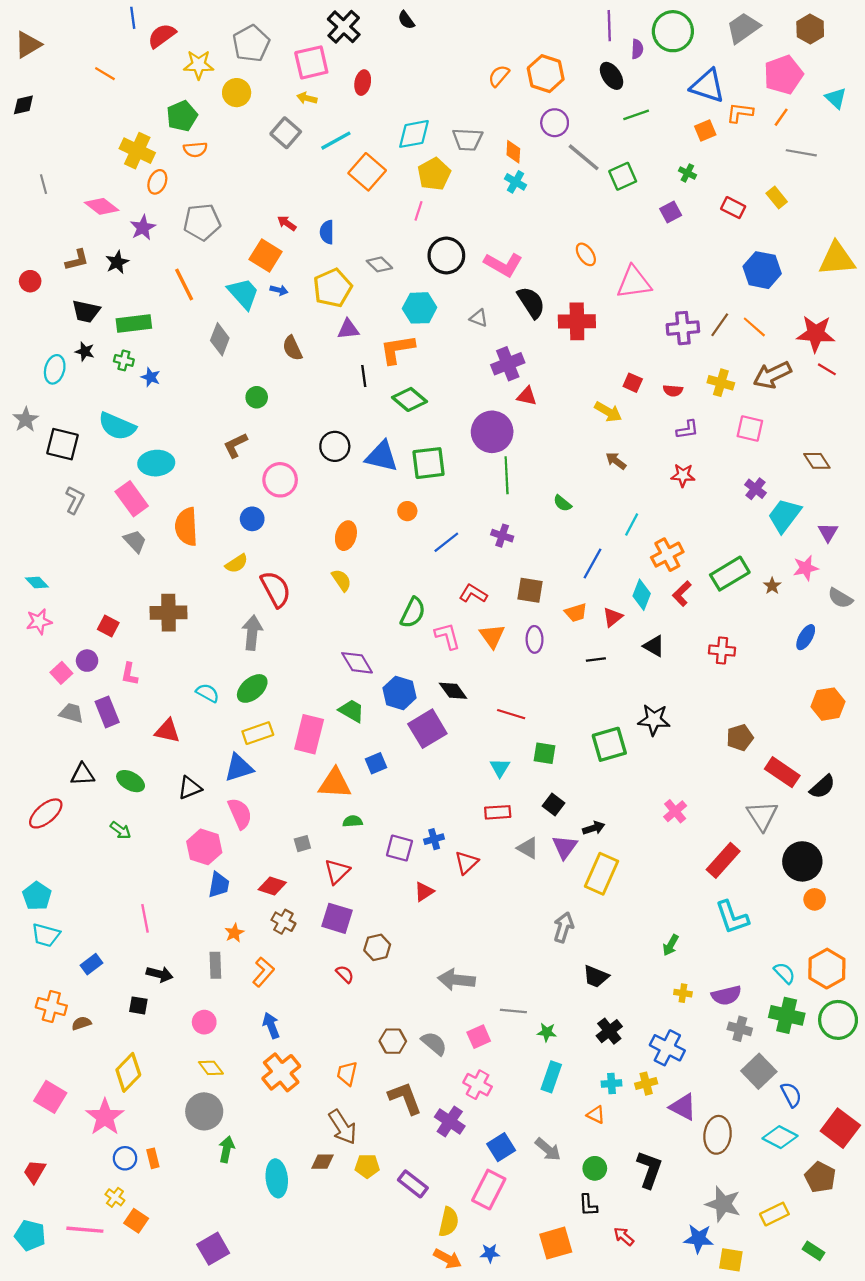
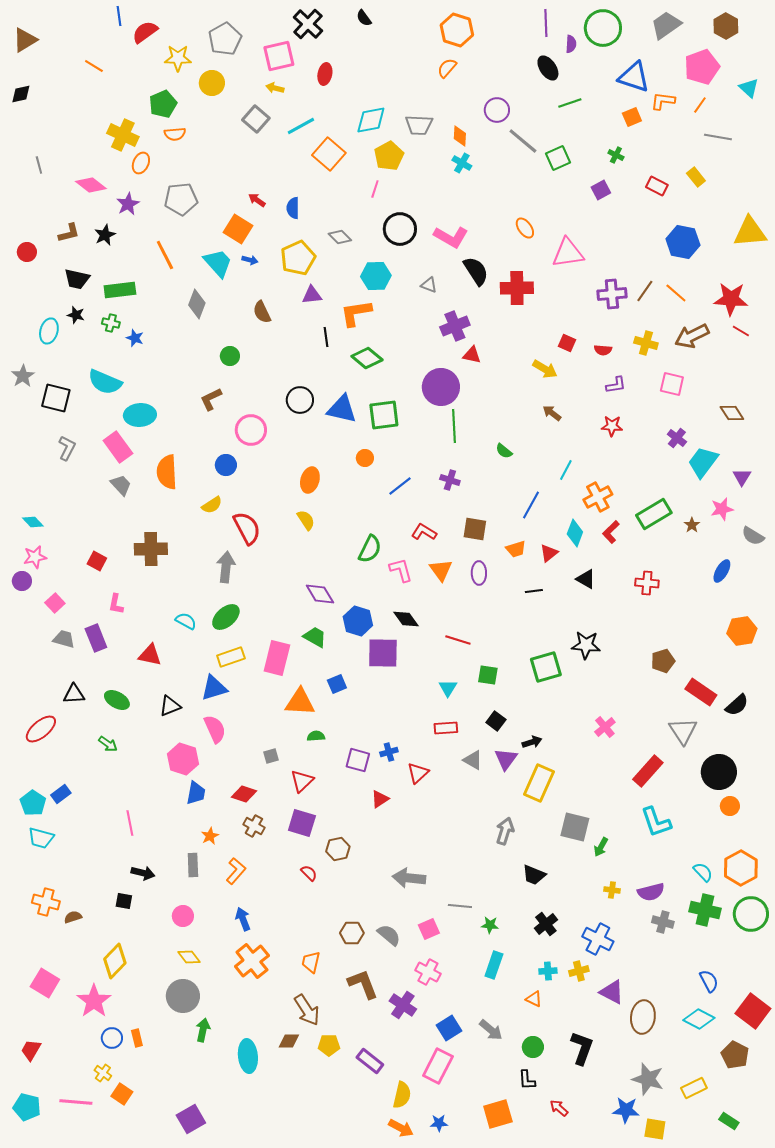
orange hexagon: (546, 74) -> (457, 30), moved
purple circle: (87, 661) -> (22, 581), moved
purple square: (427, 729) -> (383, 653), turned 32
blue rectangle: (92, 964) -> (61, 794), moved
gray square: (759, 1071) -> (575, 827), moved, turned -32

